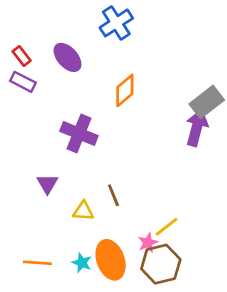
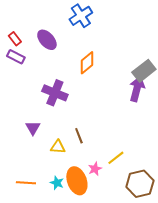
pink star: (148, 243) -> (95, 169), moved
brown hexagon: (161, 264) -> (140, 184), moved

